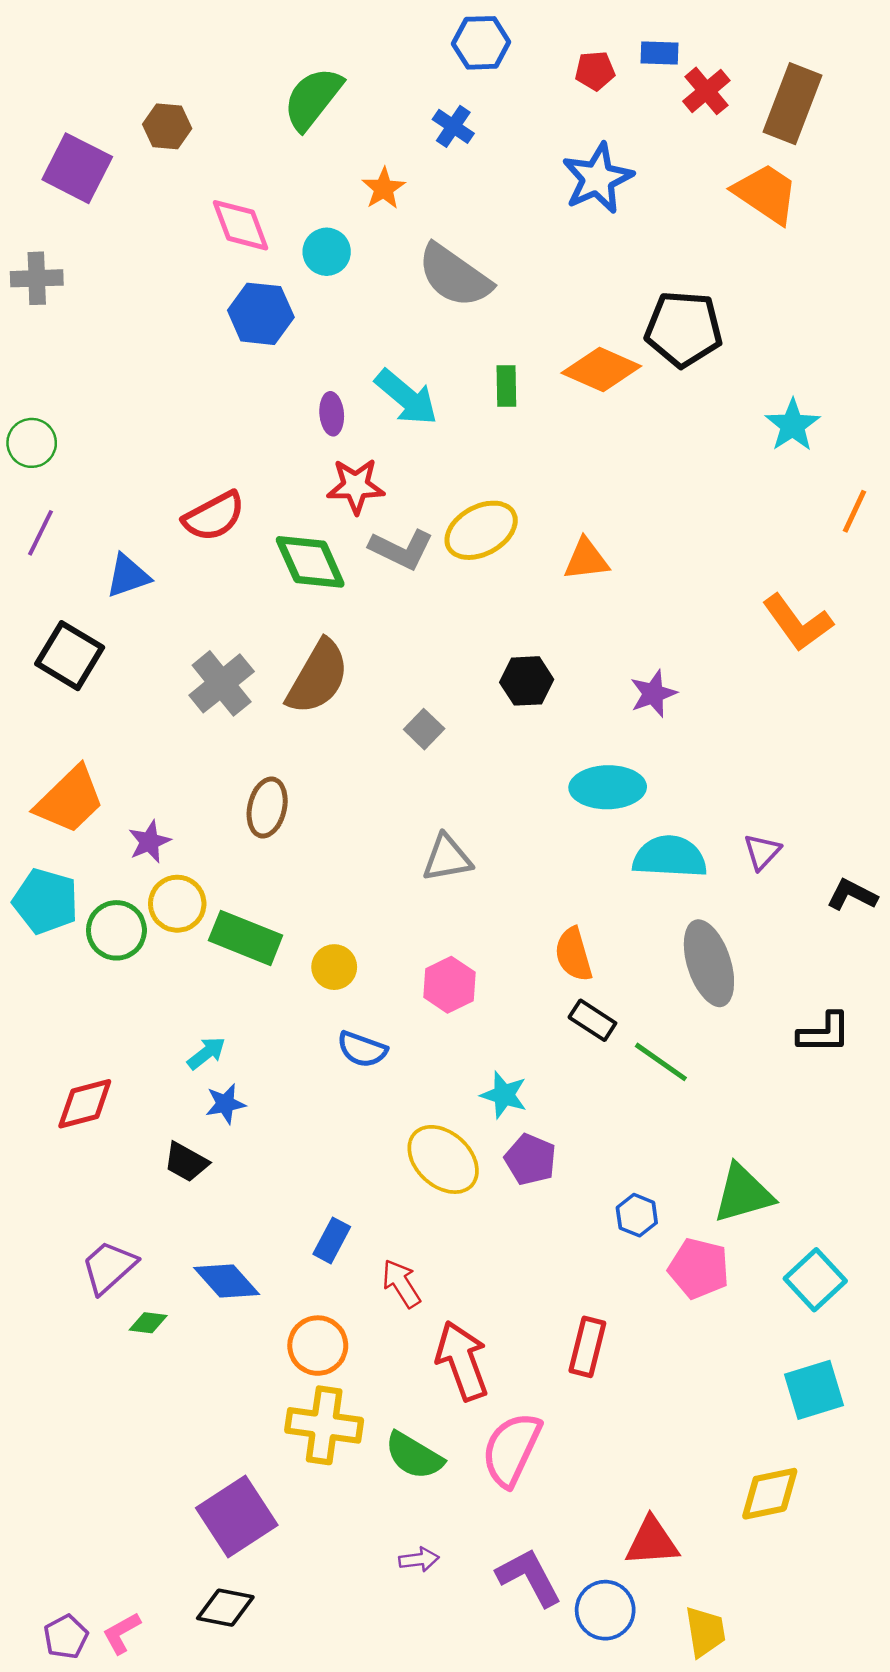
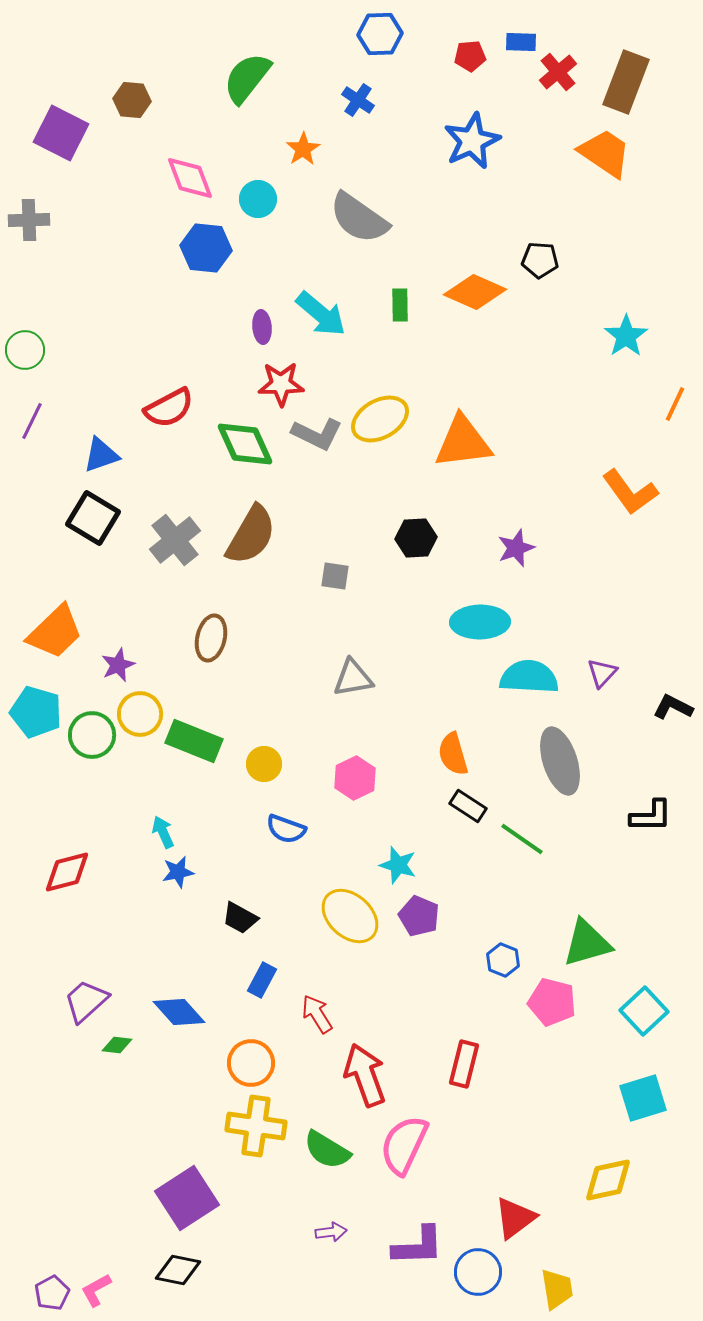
black pentagon: (684, 329) -> (540, 260), size x0.6
orange triangle: (586, 559) -> (463, 442), size x1.6
black square: (70, 656) -> (93, 518), moved
gray square: (424, 729) -> (335, 576), turned -36
cyan arrow: (206, 1053) -> (163, 832), turned -76
black trapezoid: (186, 1162) -> (240, 918), moved
red triangle: (652, 1542) -> (515, 1218), turned -33
purple L-shape: (529, 1577) -> (418, 1246), turned 116

